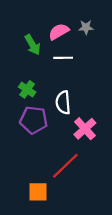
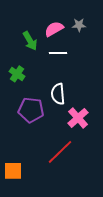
green cross: (27, 89) -> (17, 74), moved
orange square: (38, 192) -> (13, 171), moved

